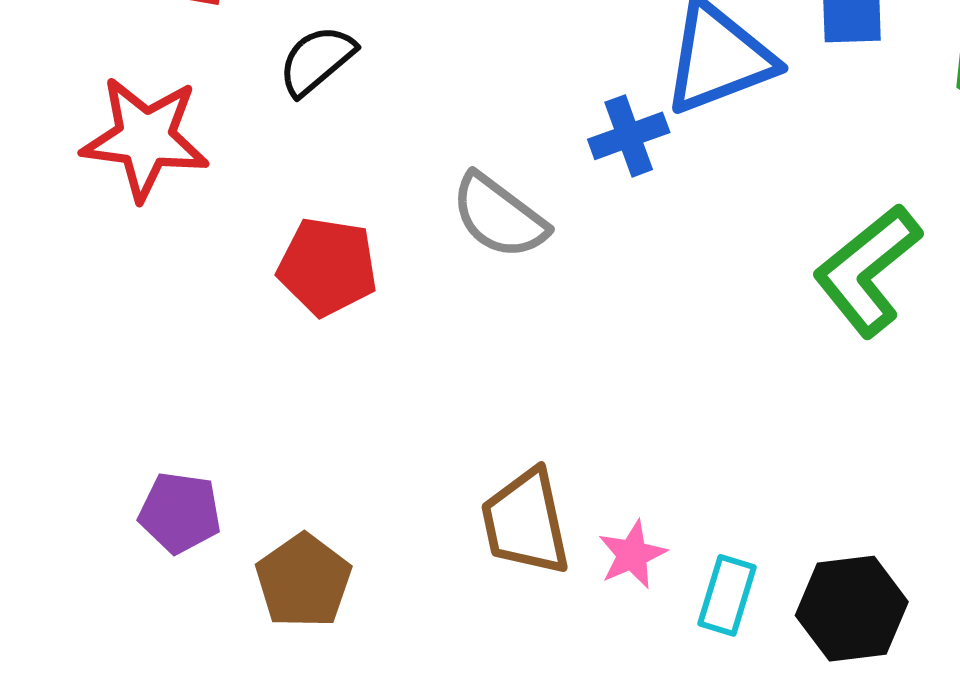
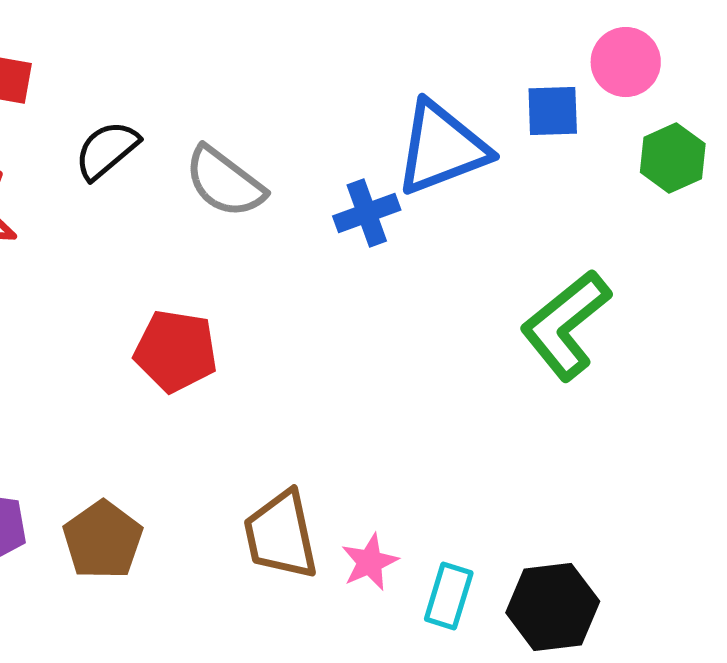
gray semicircle: (499, 216) -> (225, 182), moved
red pentagon: (328, 267) -> (176, 351), moved
brown pentagon: (304, 581) -> (103, 540), moved

